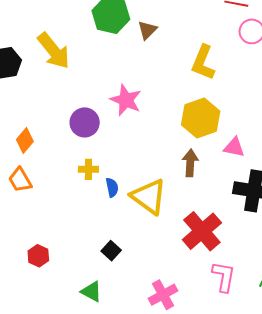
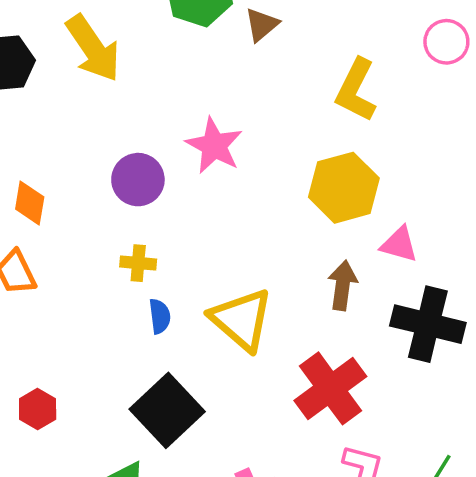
orange diamond: (25, 140) -> (30, 203), turned -35
brown arrow: (190, 163) -> (343, 285), moved
blue semicircle: (112, 187) -> (160, 316), moved
black square: (111, 251) -> (167, 410), size x2.0

